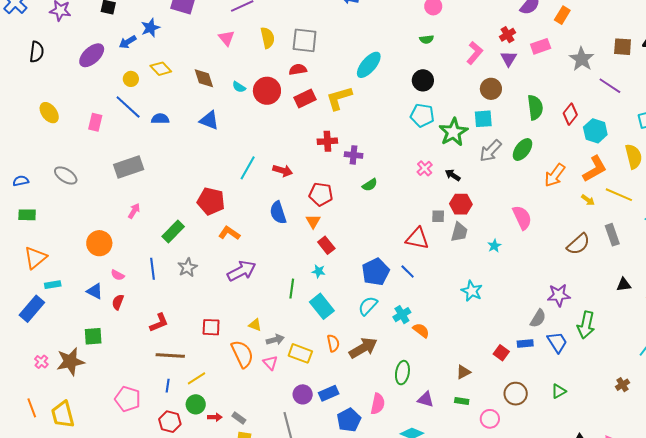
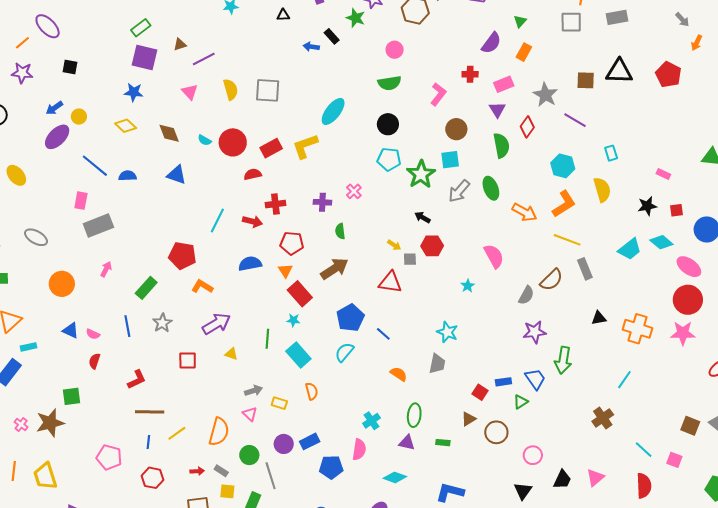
blue star: (150, 28) -> (134, 92), moved, turned 30
red cross: (507, 35) -> (470, 74), turned 35
green semicircle: (427, 39) -> (389, 83), size x1.6
blue arrow: (128, 42) -> (54, 108), moved
purple ellipse: (92, 55) -> (57, 137), moved
purple triangle: (509, 59) -> (497, 110), moved
red semicircle: (298, 69) -> (253, 174), moved
yellow circle: (131, 79) -> (79, 117), moved
red diamond: (570, 114) -> (527, 127), moved
pink rectangle: (95, 122) -> (81, 201), moved
red cross: (327, 141) -> (275, 204), moved
green ellipse: (523, 150) -> (491, 188), turned -55
pink cross: (425, 168) -> (354, 191), moved
orange arrow: (555, 175) -> (524, 212), turned -95
green semicircle: (370, 185) -> (340, 231), turned 119
yellow line: (619, 195) -> (567, 240), moved
yellow arrow: (588, 200) -> (394, 245), moved
blue semicircle: (278, 213) -> (250, 264), turned 100
gray trapezoid: (459, 232) -> (437, 364), moved
orange circle: (99, 243) -> (62, 284), moved
red rectangle: (326, 245) -> (300, 294), size x1.4
blue line: (408, 272) -> (383, 334), moved
blue triangle: (95, 291) -> (71, 330), moved
cyan cross: (402, 315) -> (371, 421), moved
gray semicircle: (538, 318) -> (526, 295), moved
yellow triangle: (255, 325) -> (231, 354), moved
red square: (211, 327) -> (188, 361), moved
brown arrow: (363, 348) -> (334, 269), moved
yellow rectangle: (300, 353) -> (279, 403), size x0.7
orange semicircle: (242, 354) -> (219, 432), moved, turned 44
brown triangle: (463, 372) -> (469, 419), moved
green ellipse: (402, 373) -> (414, 415), moved
brown cross: (623, 385) -> (603, 418), size x1.5
green triangle: (559, 391) -> (521, 402), moved
green circle: (196, 404) -> (249, 455), moved
orange line: (32, 408) -> (14, 471), turned 30
pink circle: (490, 419) -> (533, 455), moved
blue pentagon: (349, 420) -> (331, 467), turned 30

